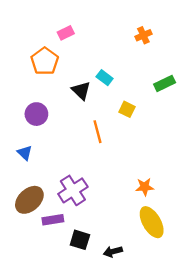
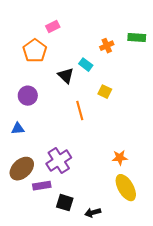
orange cross: (143, 35) -> (107, 46), moved
green rectangle: (165, 83) -> (137, 38), moved, turned 30
blue triangle: (25, 153) -> (18, 129), turned -48

